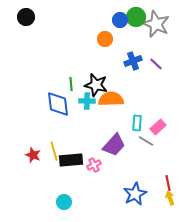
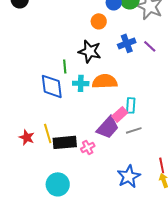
black star: (96, 85) -> (90, 51), moved
pink rectangle: (158, 127) -> (120, 114), moved
gray line: (146, 141) -> (134, 130), moved, turned -49
cyan circle: (64, 202) -> (58, 184), size x1.5

